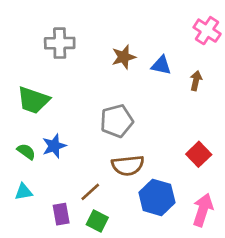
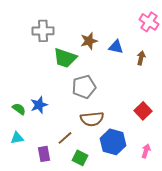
green trapezoid: (33, 100) -> (65, 58), moved
pink arrow: (203, 210) -> (146, 151), size x0.6
green square: (97, 221) -> (80, 158), moved

